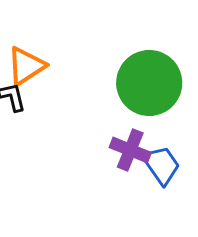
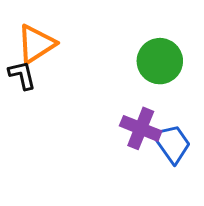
green circle: (149, 83) -> (160, 61), size x0.7

